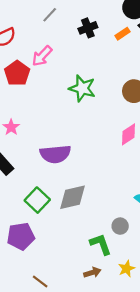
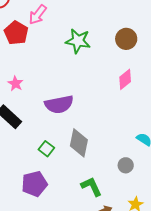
gray diamond: (73, 197) -> (79, 143), turned -60
green square: (37, 200) -> (46, 149), size x0.7
green L-shape: (101, 244) -> (91, 187), moved

